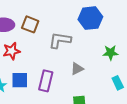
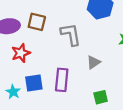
gray L-shape: (60, 40) -> (71, 34), turned 80

